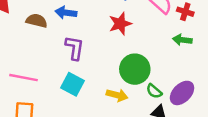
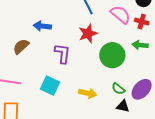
brown semicircle: (37, 21) -> (21, 46), moved, turned -54
purple L-shape: (75, 48) -> (63, 53), moved
green circle: (135, 69) -> (112, 55), moved

